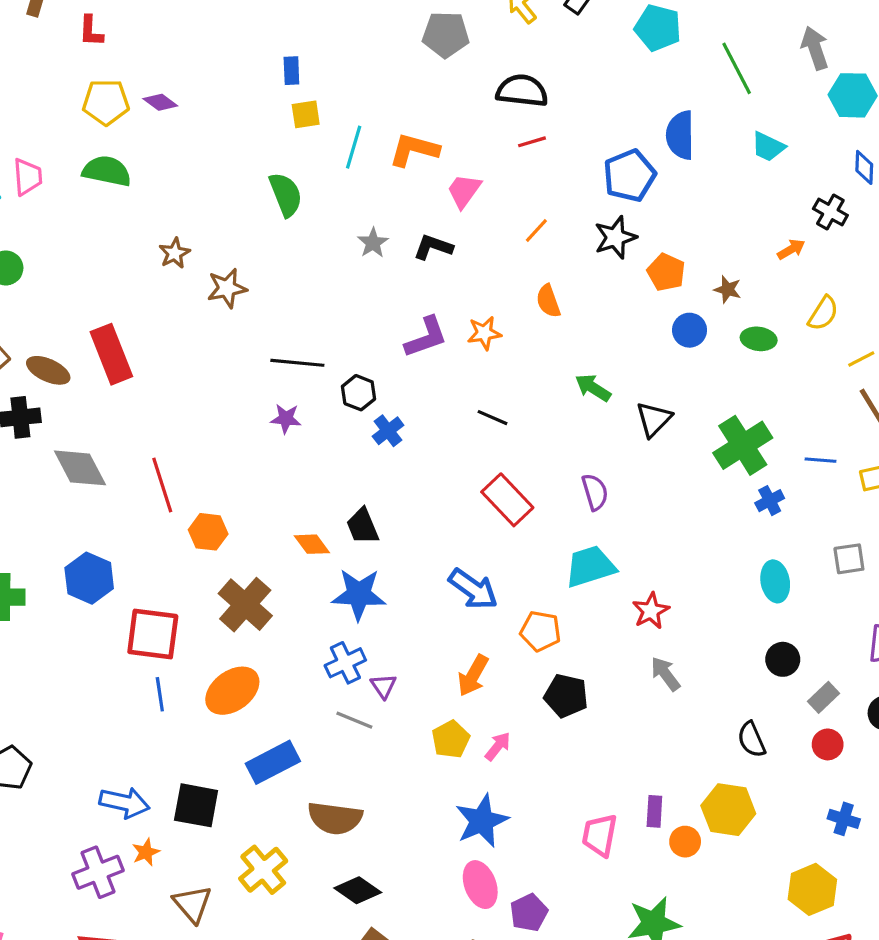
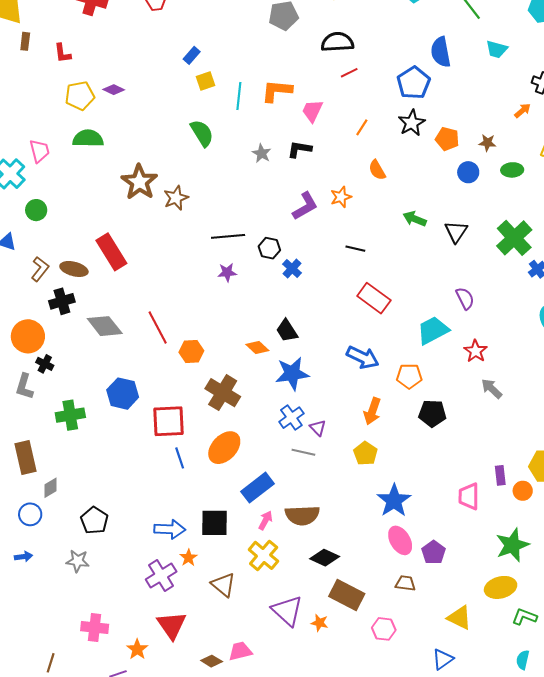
blue rectangle: (291, 71) -> (192, 55), turned 54
brown star: (175, 253) -> (139, 182), size x1.8
purple semicircle: (595, 492) -> (465, 298), moved
pink arrow: (498, 746) -> (265, 520), moved

